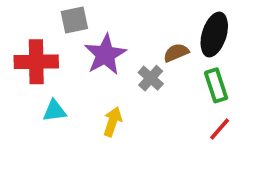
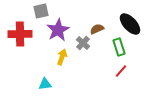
black ellipse: (214, 35) -> (130, 24), moved, turned -60
cyan triangle: (54, 111) -> (45, 84), moved
yellow arrow: (113, 122) -> (62, 57), moved

